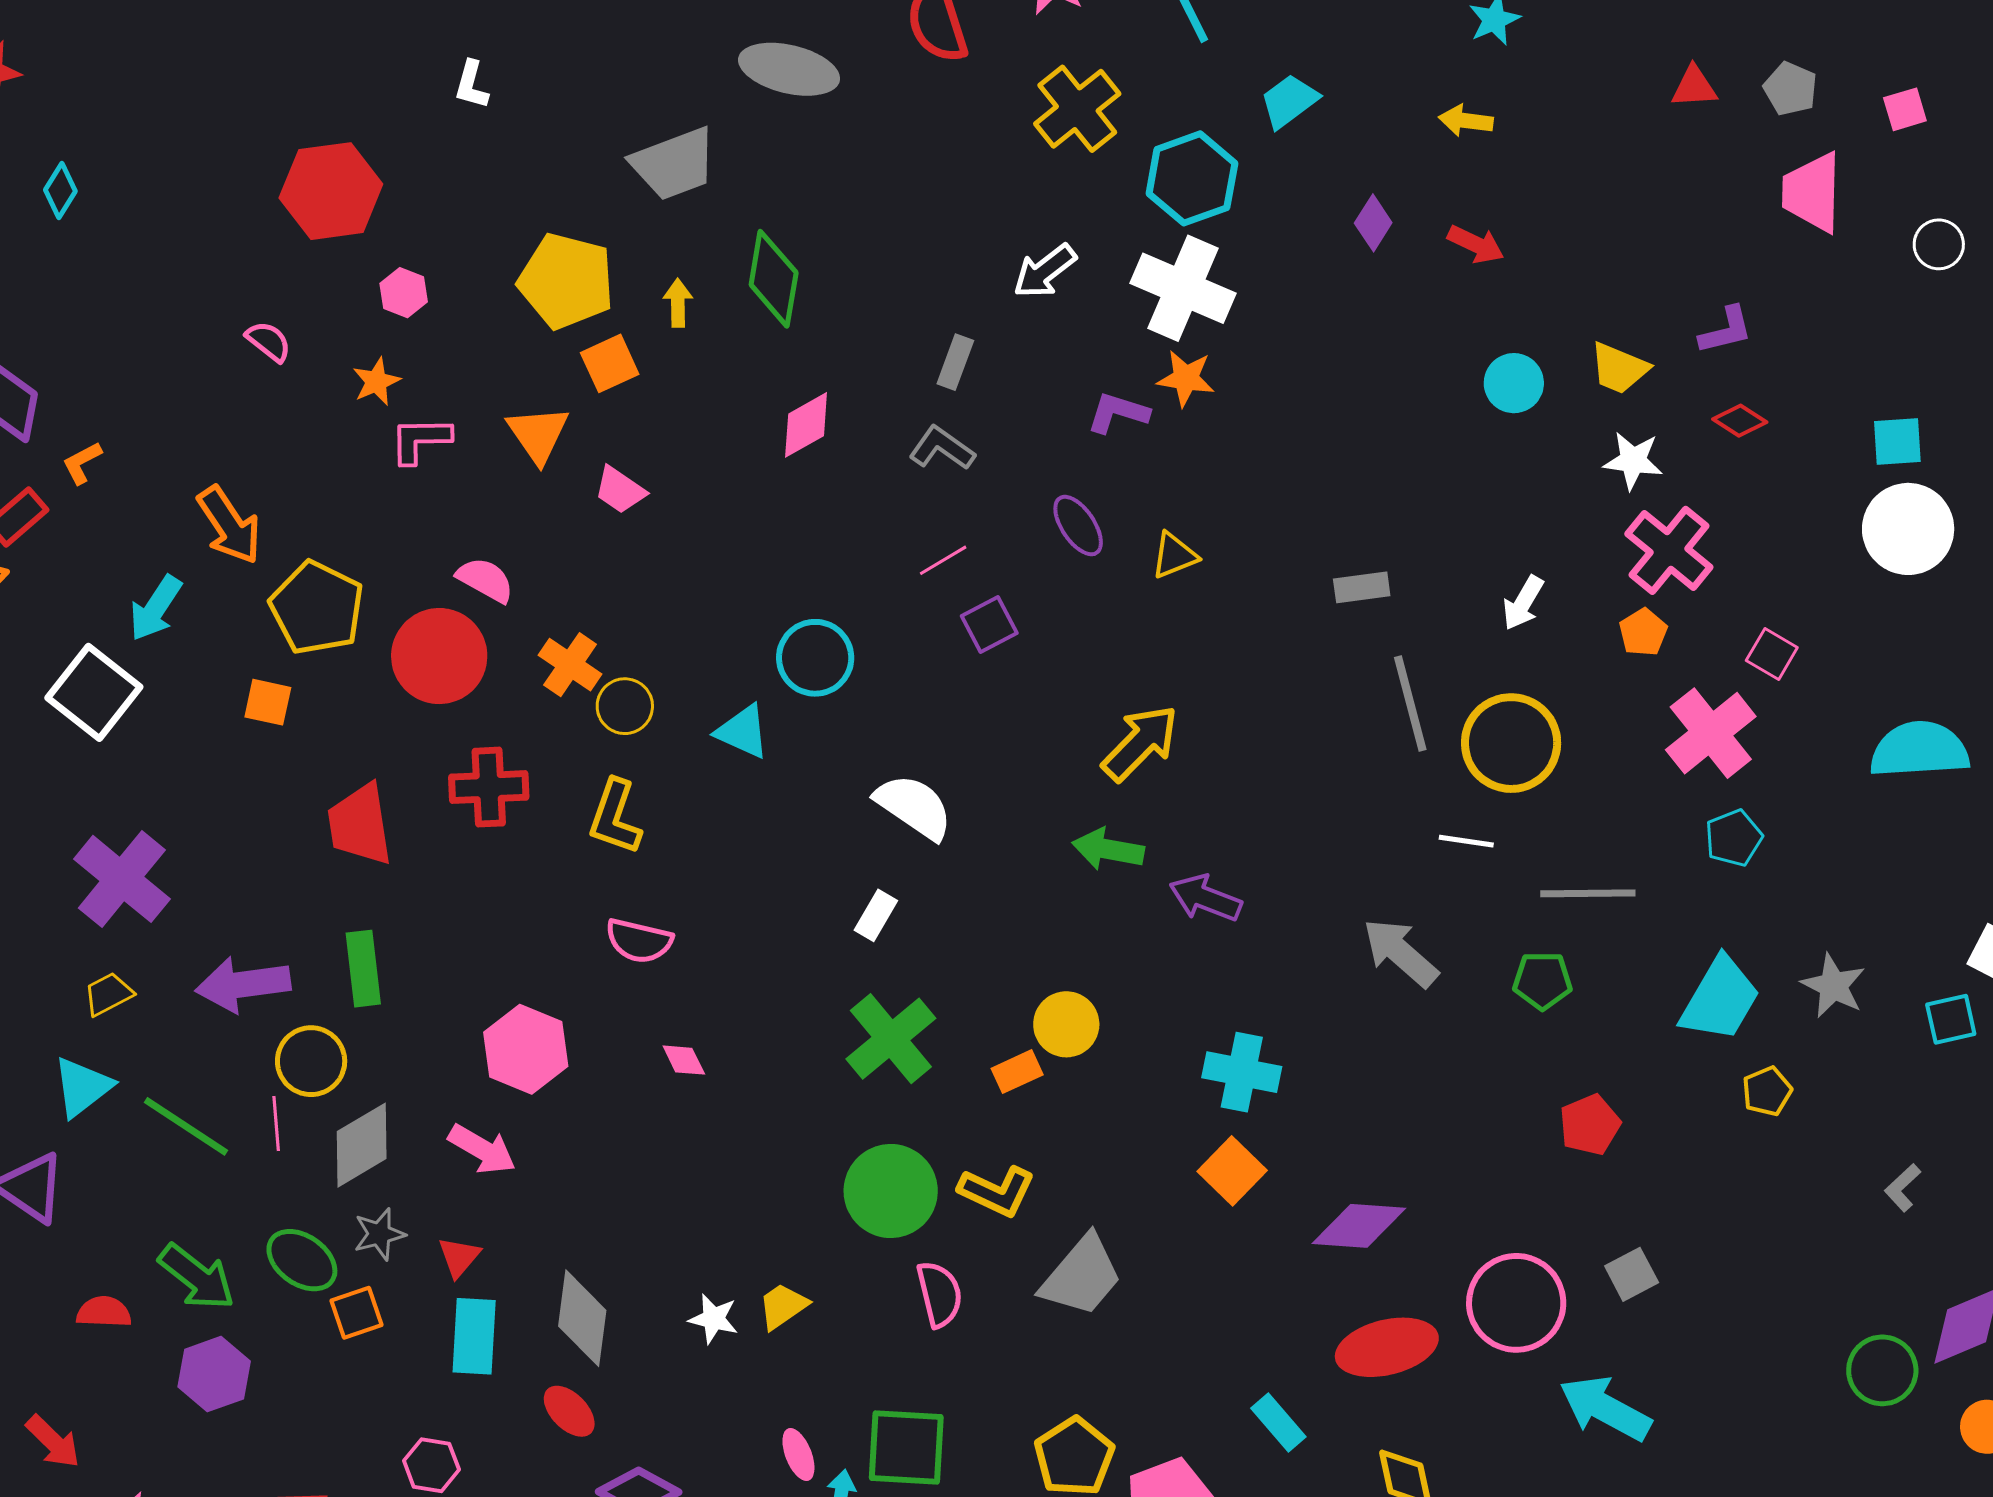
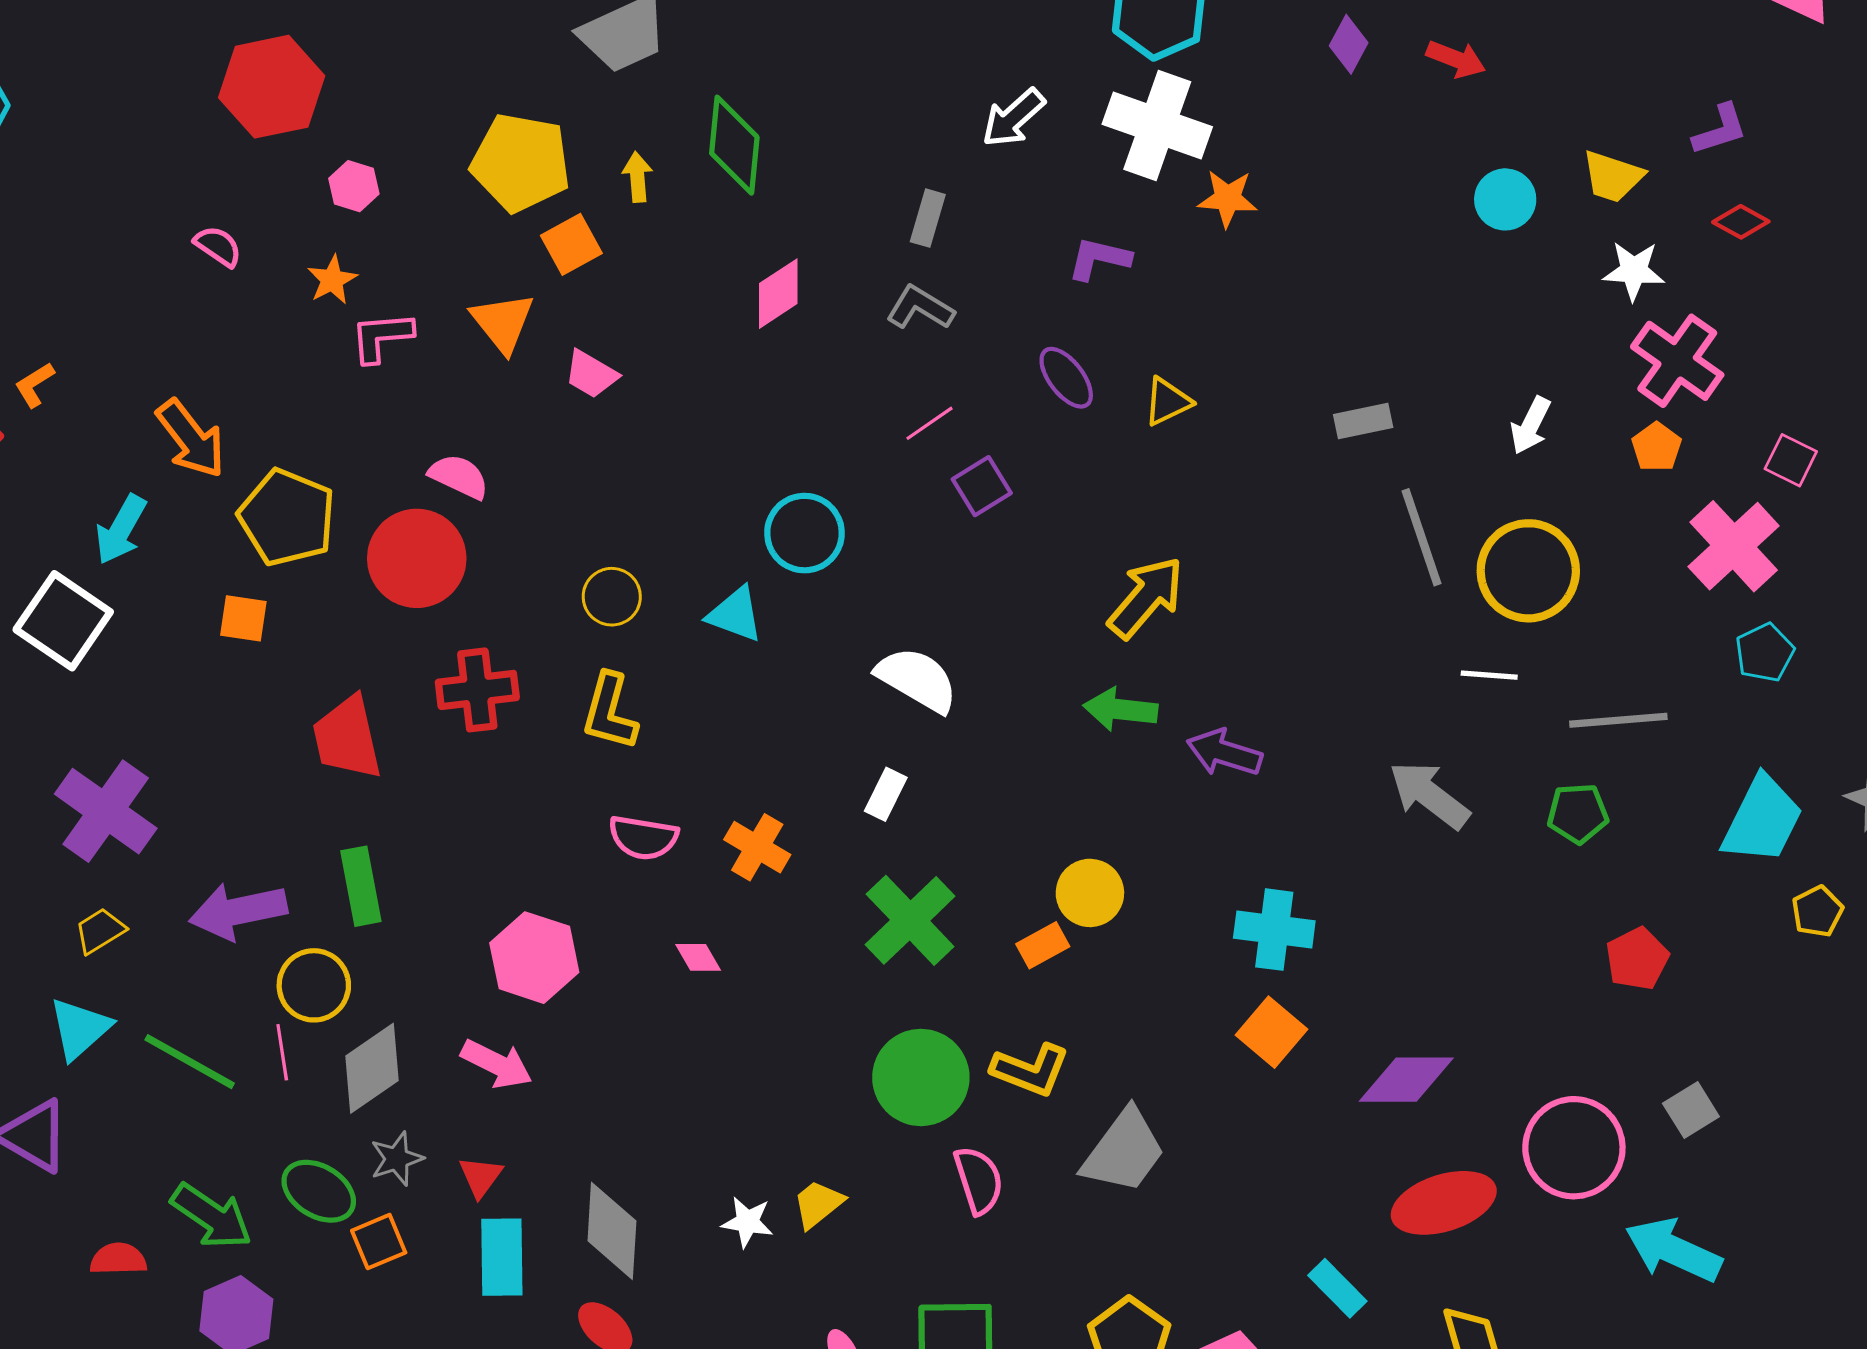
orange star: (1186, 378) -> (1228, 198), moved
orange cross: (570, 665) -> (757, 847), moved

